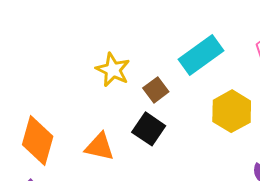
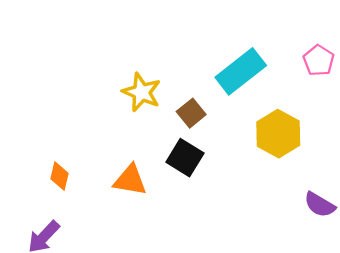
orange diamond: (38, 141) -> (60, 176), size x0.5

